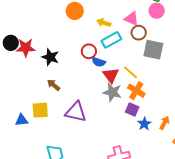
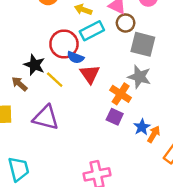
red circle: (89, 51) -> (64, 44), size x1.5
black star: (50, 57) -> (34, 65), moved
yellow line: (131, 72) -> (55, 80), moved
gray star: (112, 92) -> (139, 77), moved
blue star: (144, 124) -> (142, 127), moved

